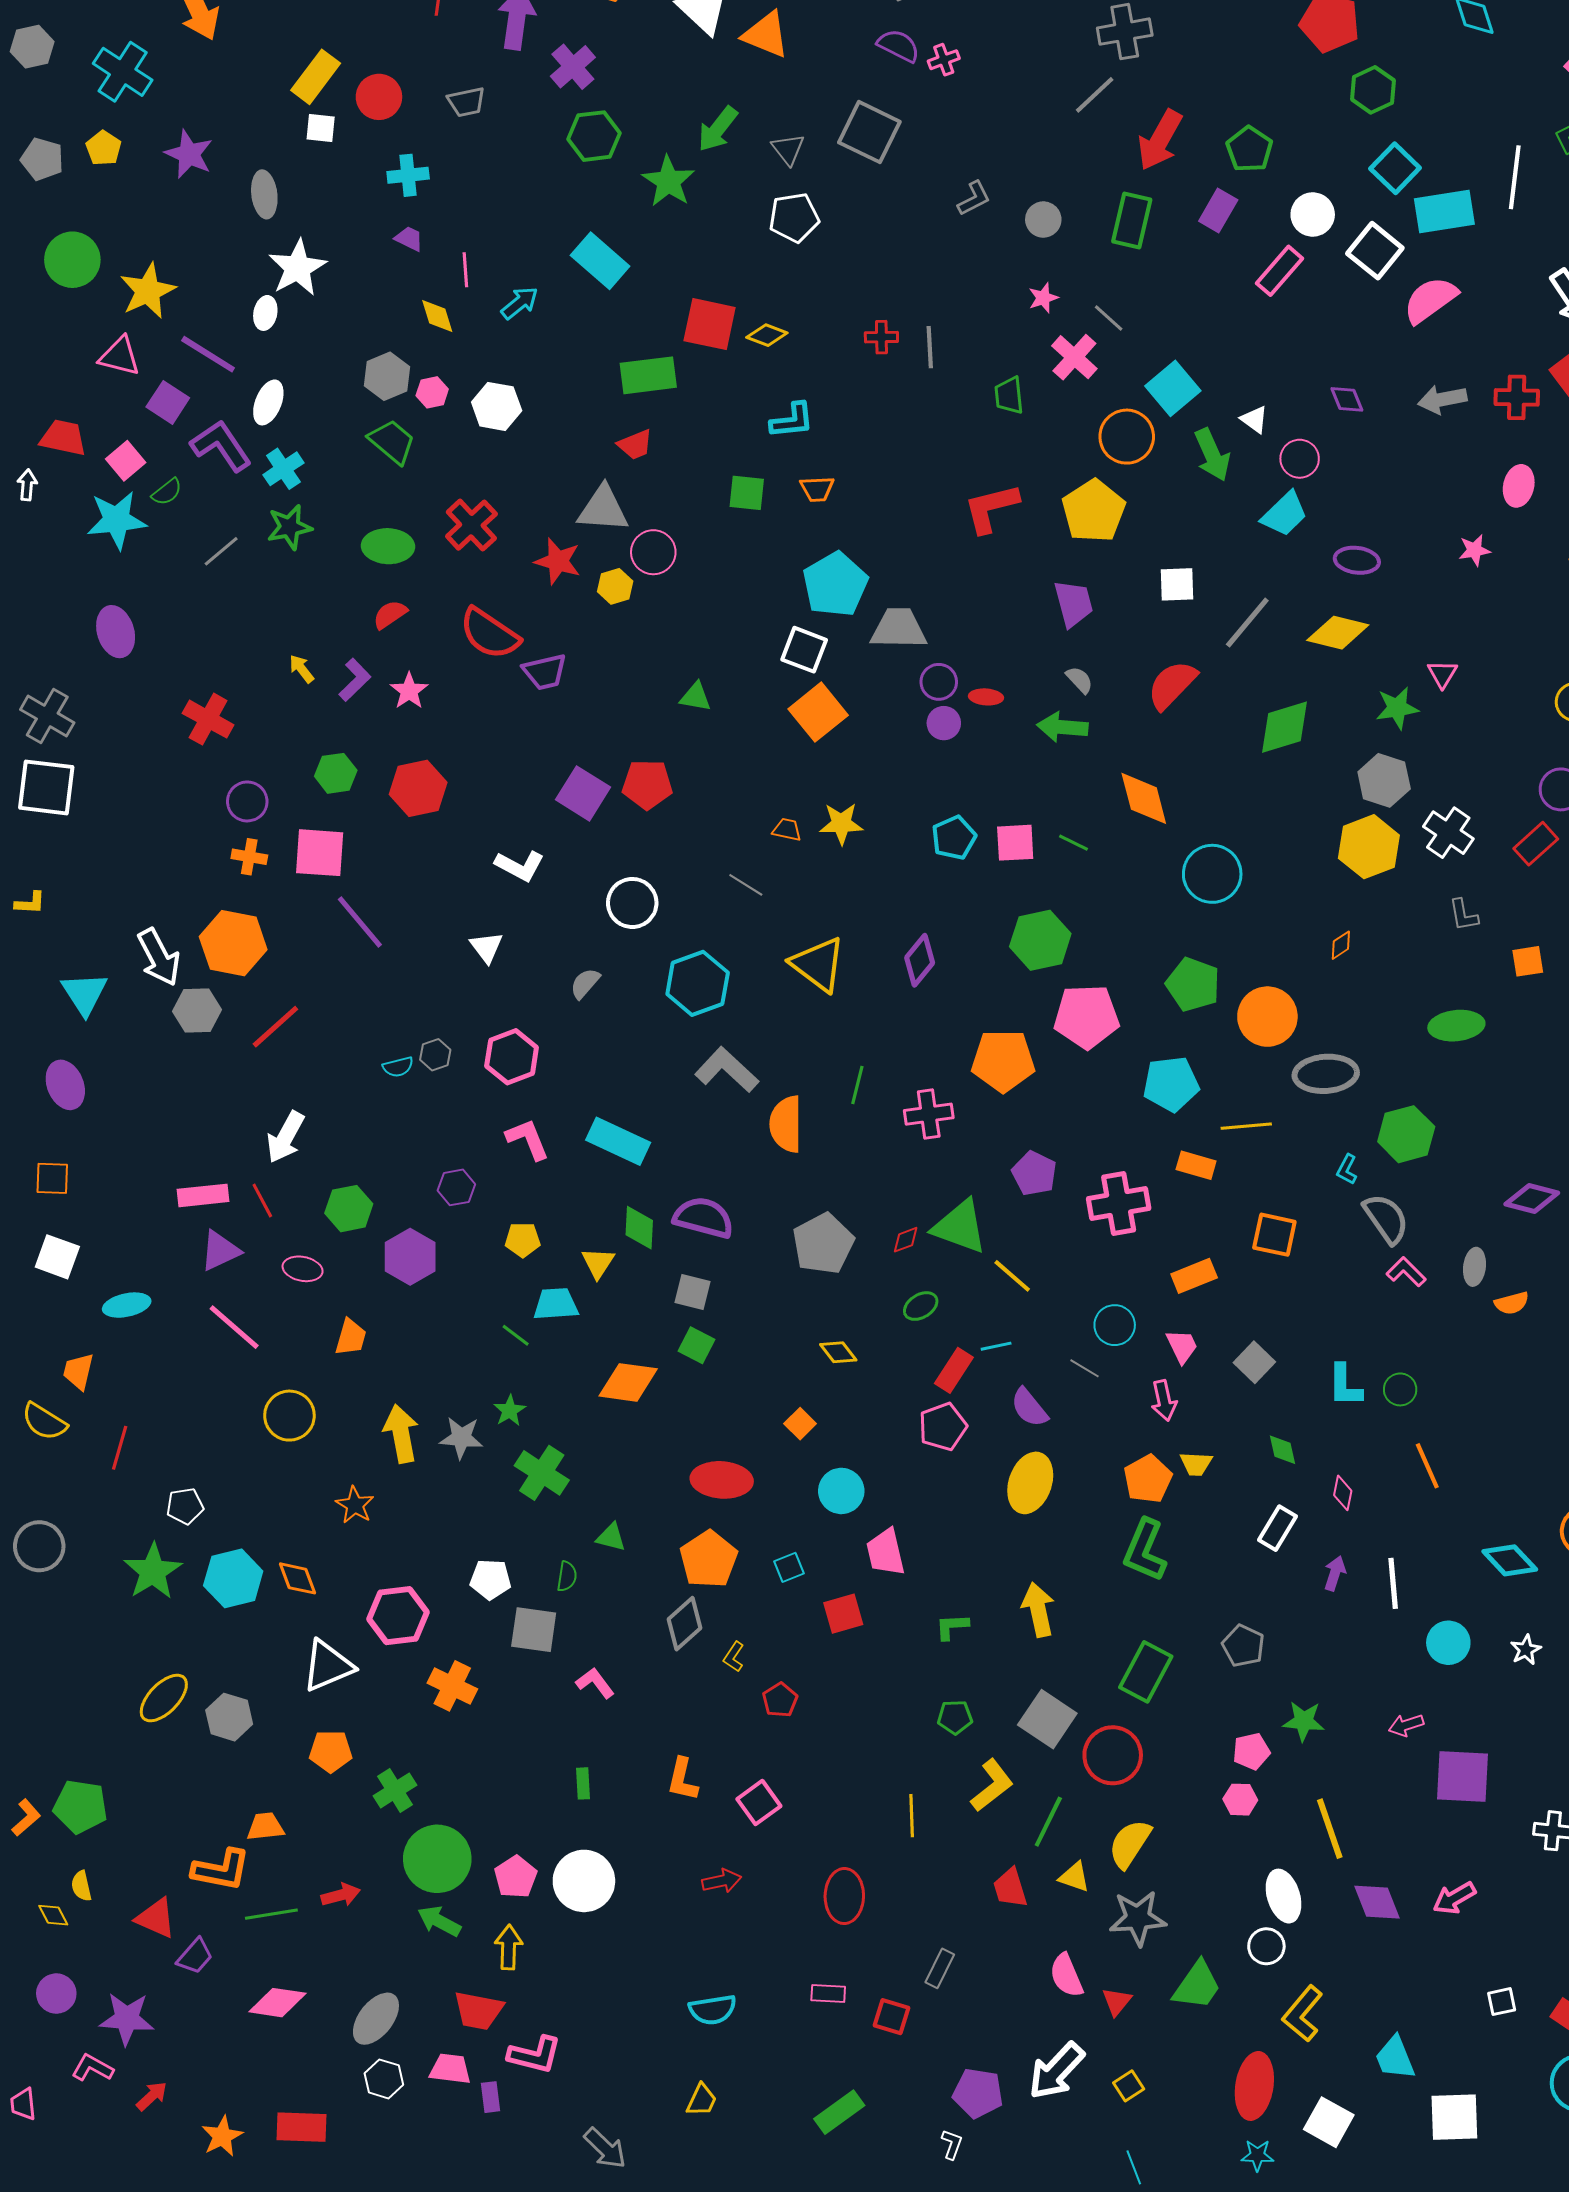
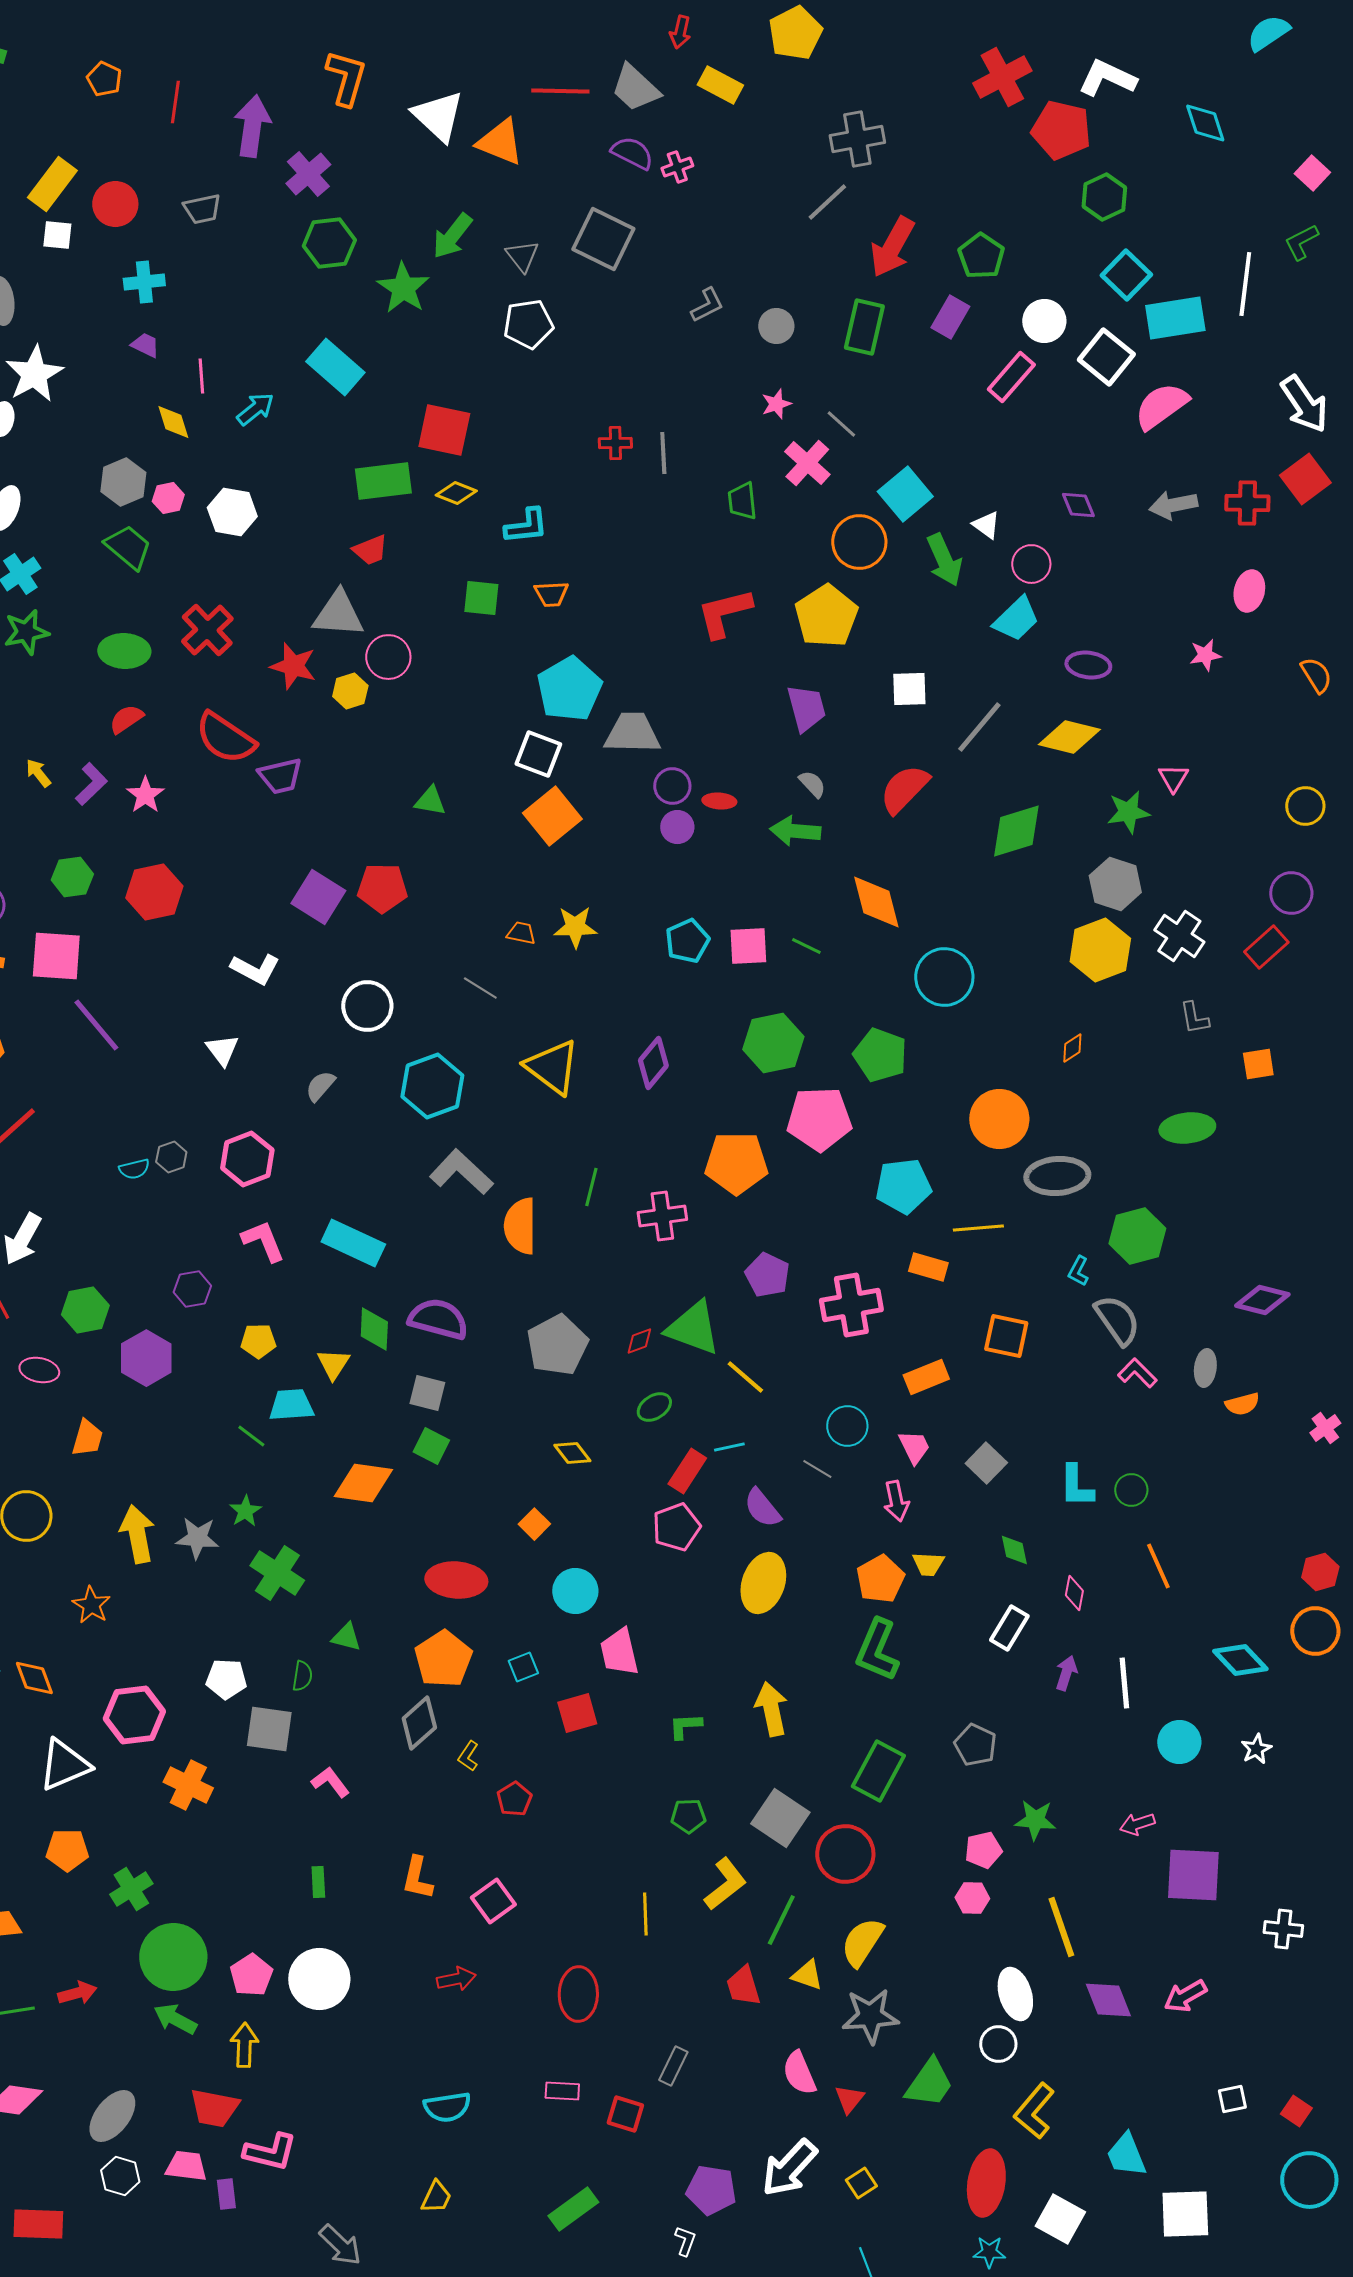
yellow diamond: (767, 335) -> (456, 493), moved
green pentagon: (1193, 984) -> (880, 1055), moved

